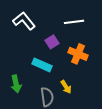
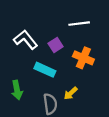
white L-shape: (24, 21) -> (26, 40), moved
yellow arrow: (66, 87) -> (71, 93), turned 80

